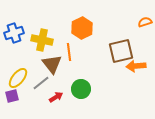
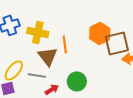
orange hexagon: (82, 28) -> (100, 33), moved
gray line: (41, 83) -> (37, 75), turned 48

